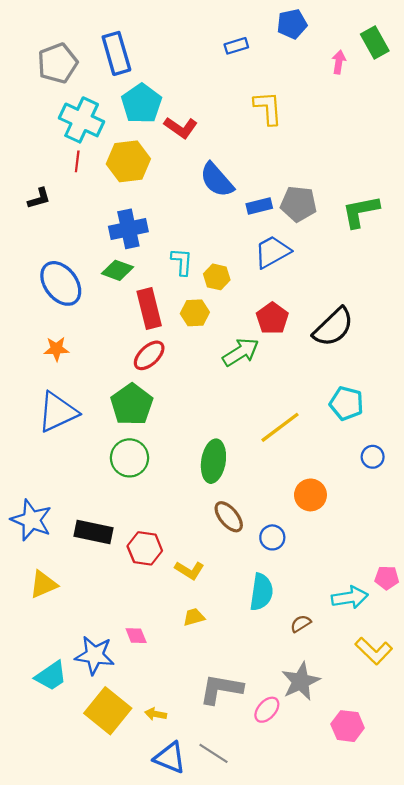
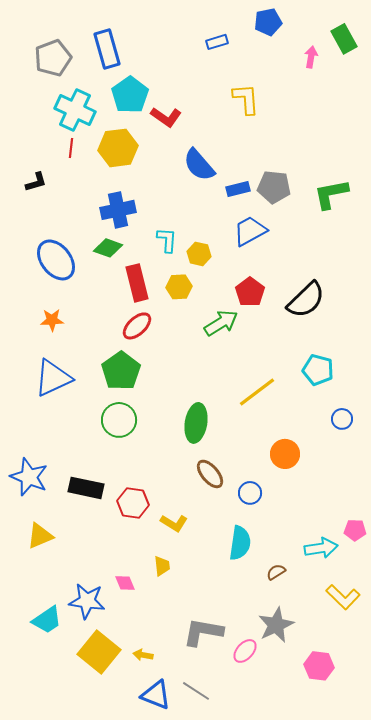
yellow trapezoid: (194, 617) -> (162, 566), moved, turned 100

